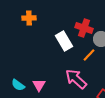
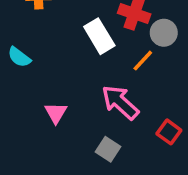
cyan semicircle: (18, 85) -> (19, 57), moved

